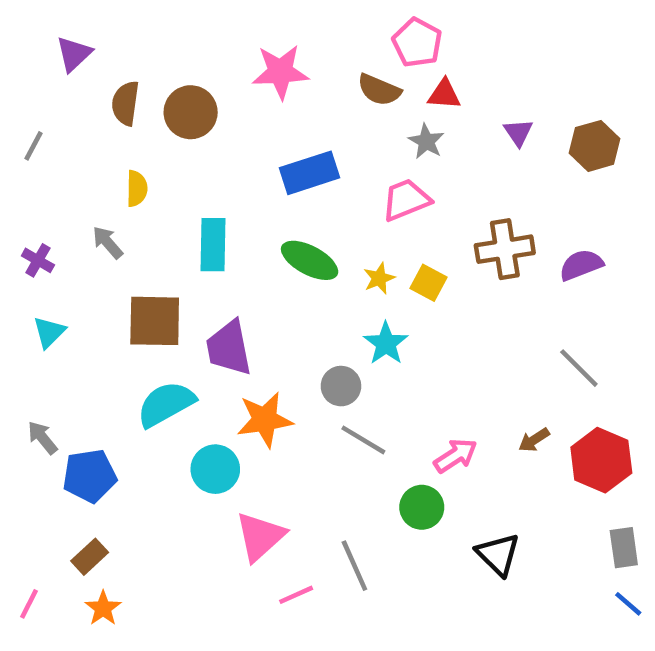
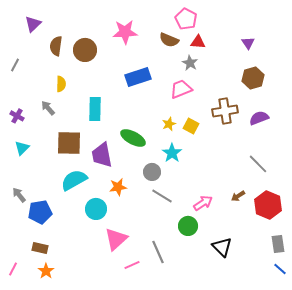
purple triangle: (518, 132) -> (248, 43), moved
brown hexagon: (595, 146) -> (253, 78), moved
green ellipse: (310, 260) -> (133, 138), moved
orange star: (265, 420) -> (118, 187), size x0.7
brown rectangle: (90, 557) -> (40, 248), turned 56

